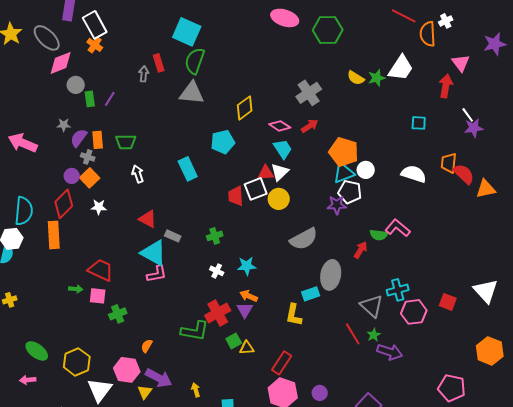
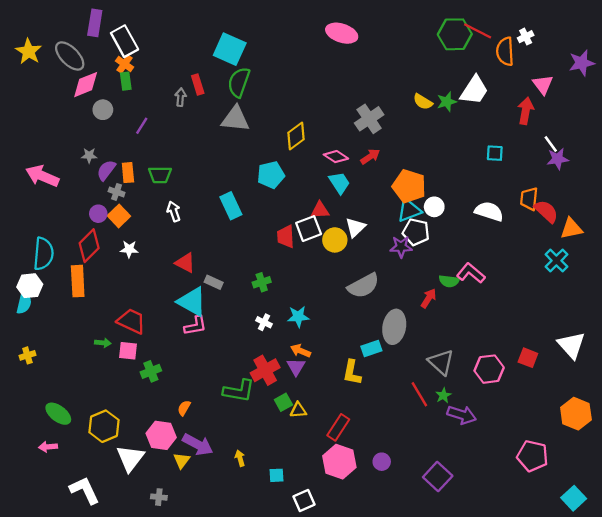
green hexagon: (328, 30) -> (455, 34), moved
green rectangle: (90, 99) -> (126, 81), moved
white triangle: (280, 172) -> (355, 227), moved
cyan cross: (398, 290) -> (556, 261), moved, turned -30

